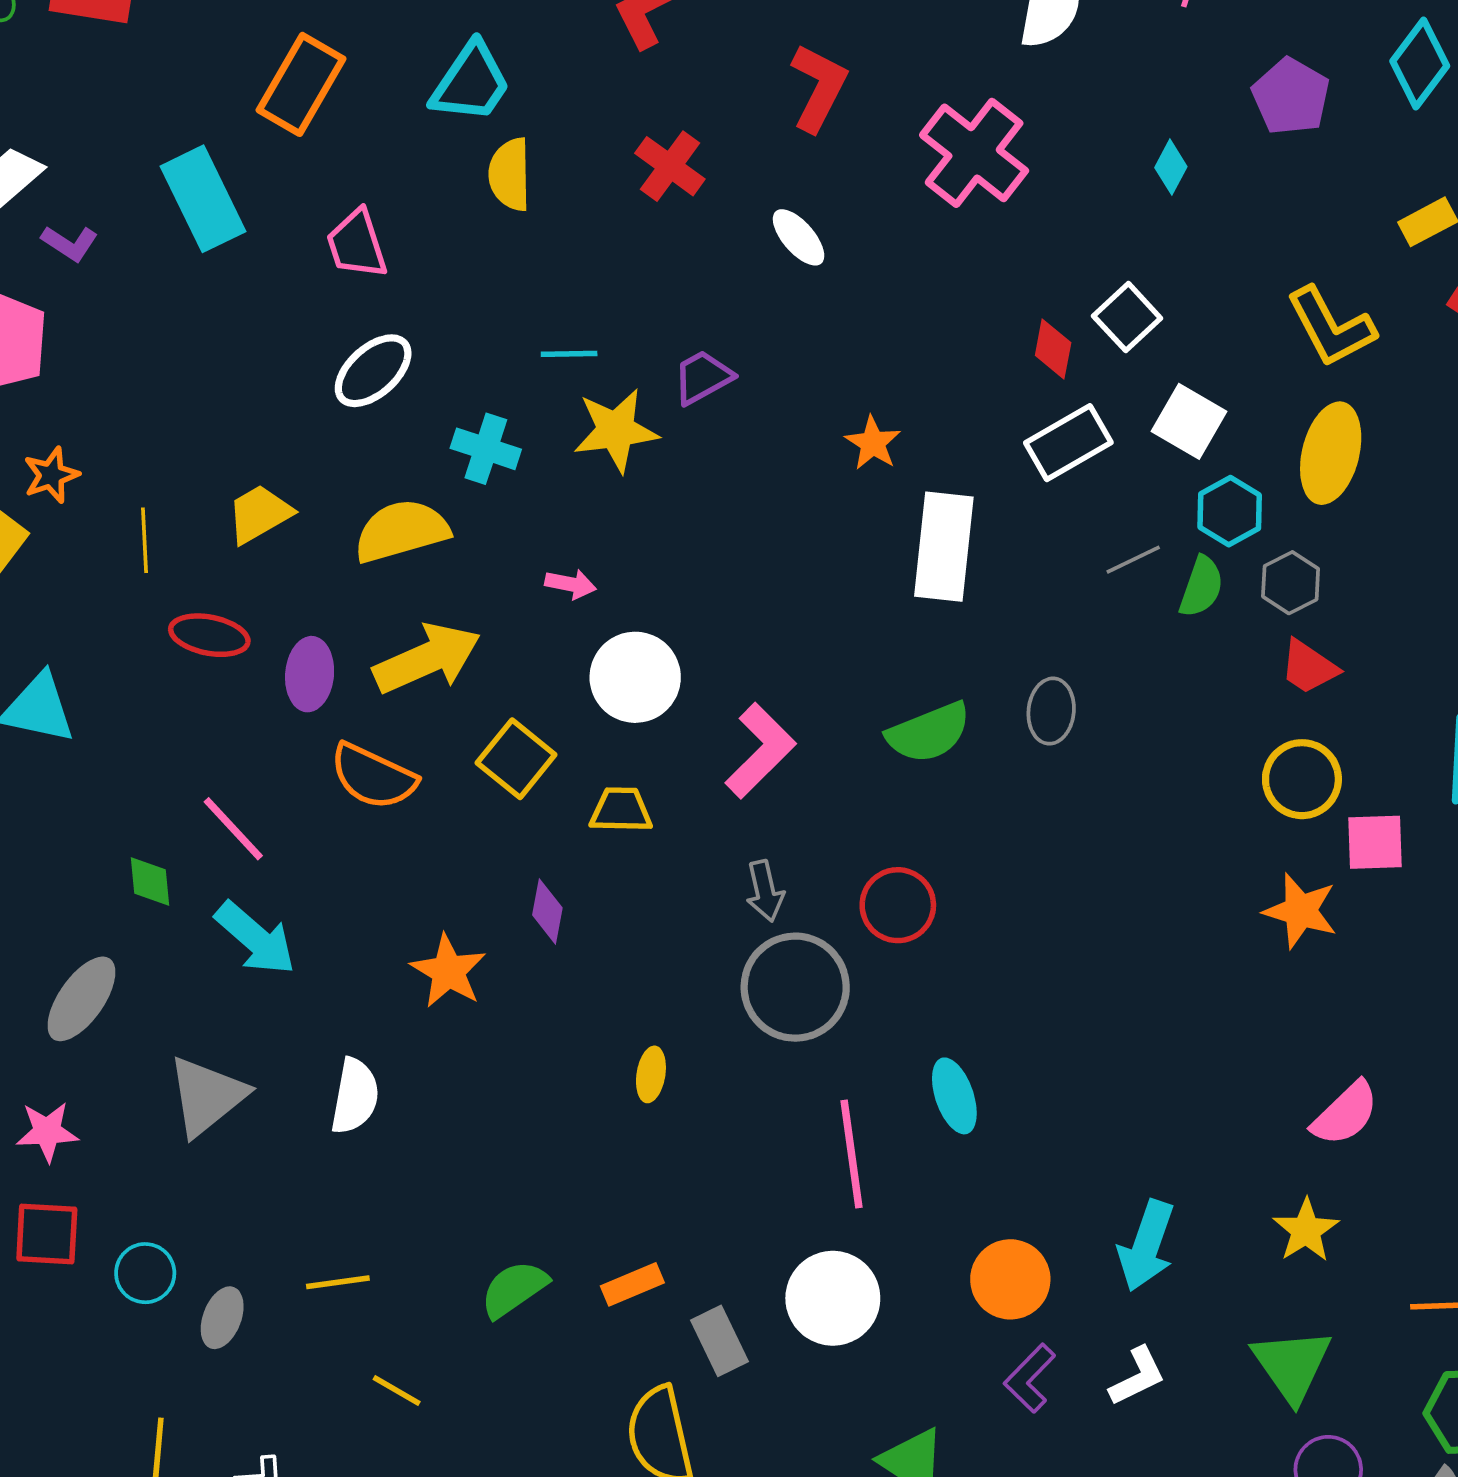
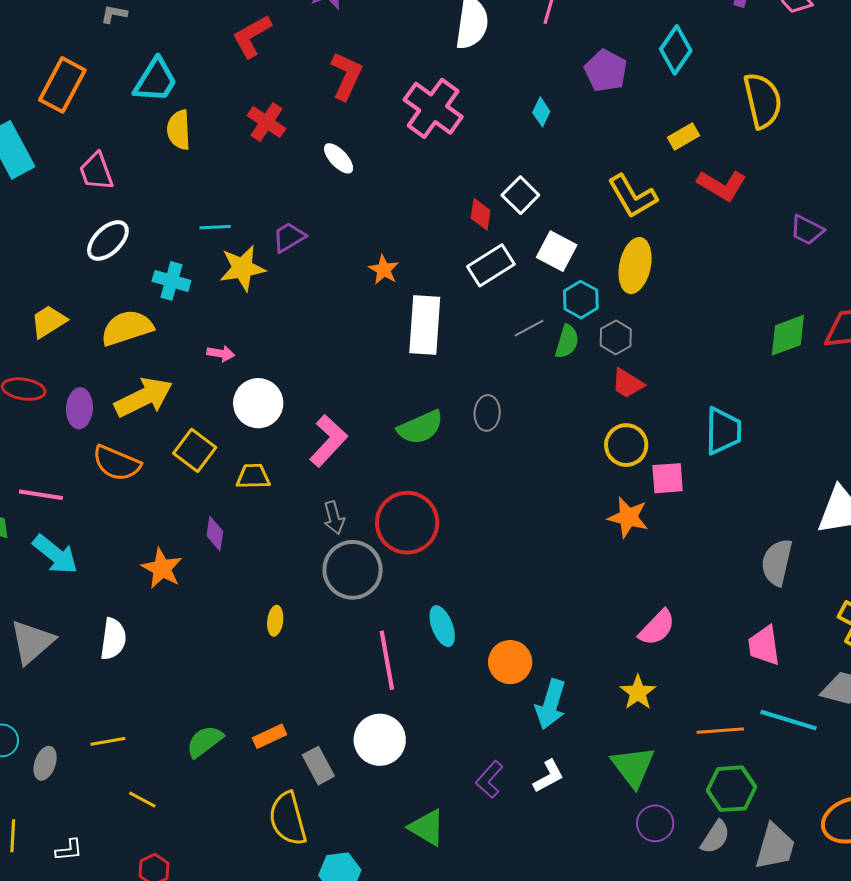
pink line: (233, 829) -> (41, 495), turned -36
red circle: (898, 905) -> (407, 523), size x1.5
orange circle: (1010, 1279) -> (510, 662), moved

